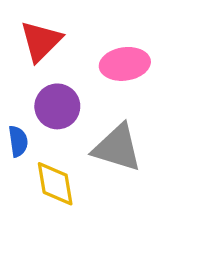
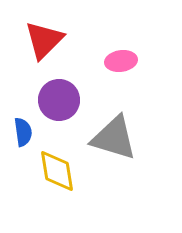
pink ellipse: (125, 64) -> (121, 61), size x0.7

